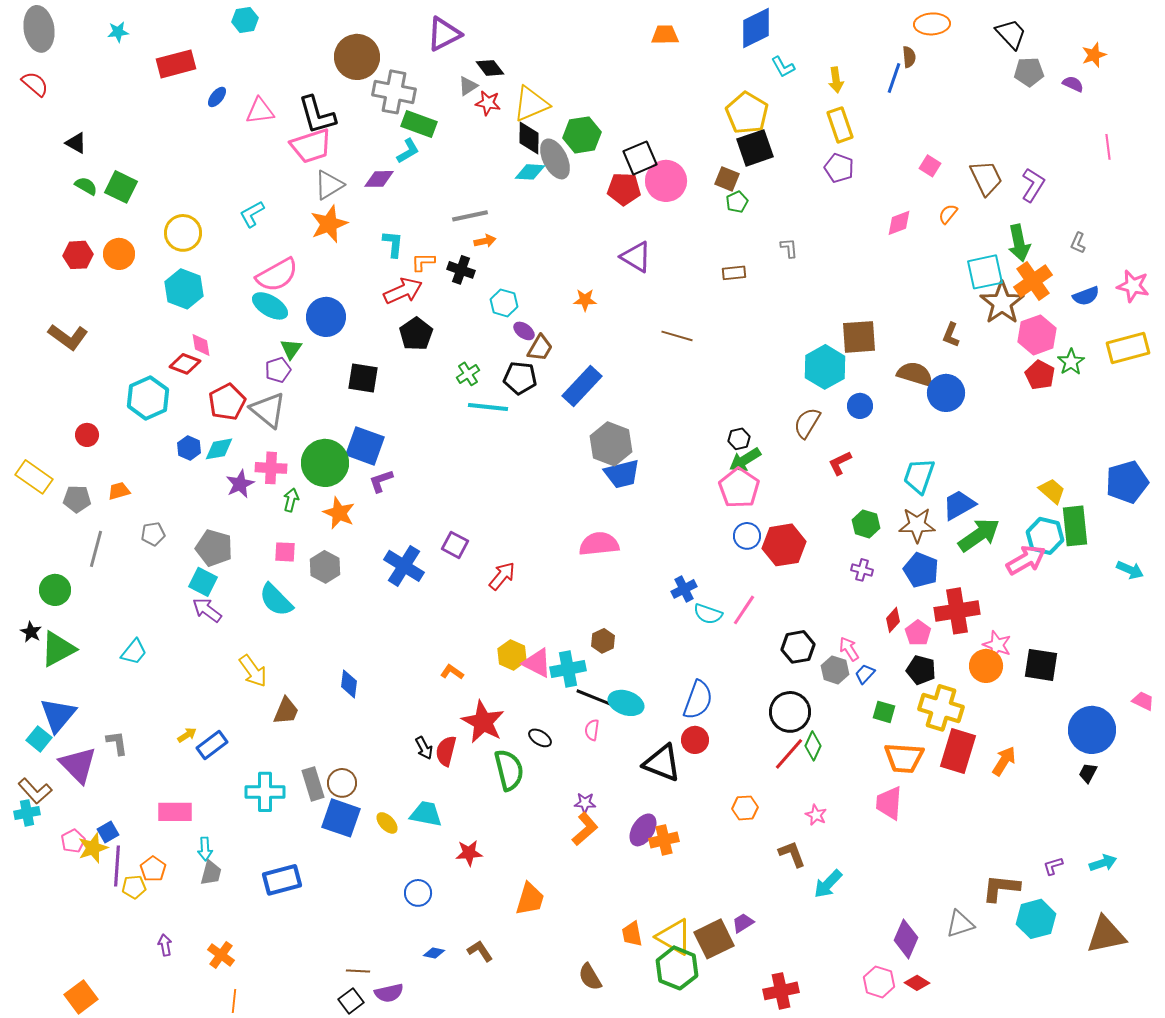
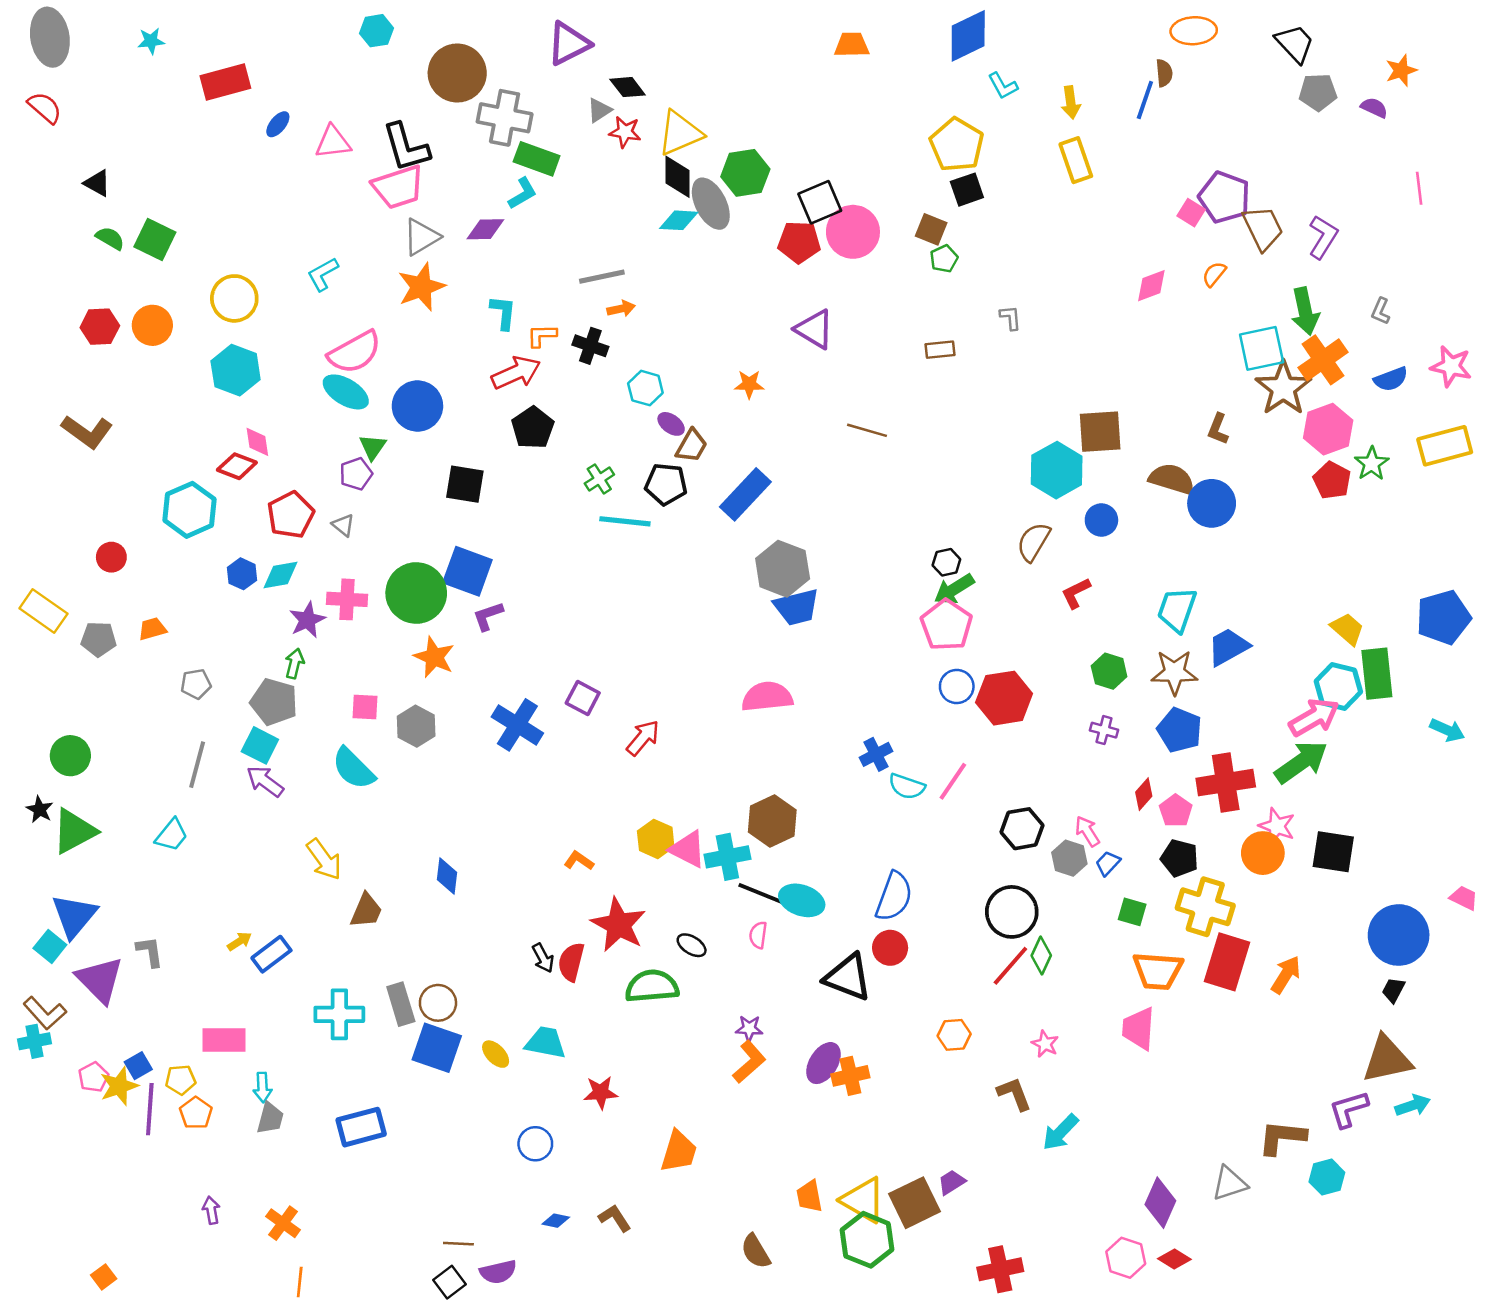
cyan hexagon: (245, 20) -> (376, 31), moved
black square: (755, 148) -> (967, 190), size x0.7
purple pentagon: (839, 168) -> (1224, 197), moved, size x1.4
gray triangle: (268, 410) -> (343, 525), size x0.5
green arrow: (291, 500) -> (295, 663), moved
green arrow: (979, 535) -> (1301, 762), moved
gray line: (96, 549) -> (197, 765), moved
brown hexagon: (603, 641) -> (772, 821), size x1.6
green semicircle: (509, 770) -> (652, 986), turned -81
purple L-shape: (1053, 866) -> (1349, 1109), size x1.6
yellow pentagon: (134, 887) -> (181, 1080), moved
cyan hexagon: (1036, 919) -> (1327, 1177), size x0.7
brown triangle: (1106, 935) -> (1387, 1059), moved
orange square: (81, 997) -> (104, 1277), size x0.6

